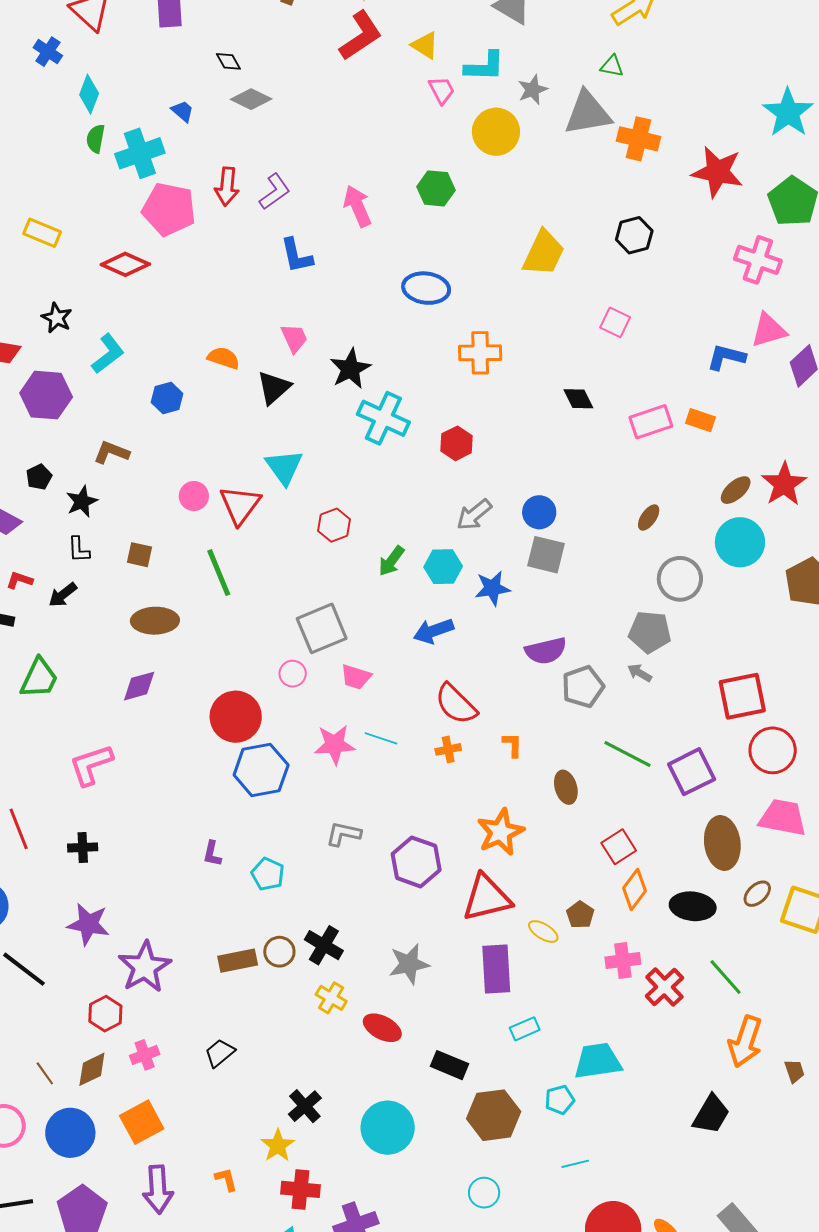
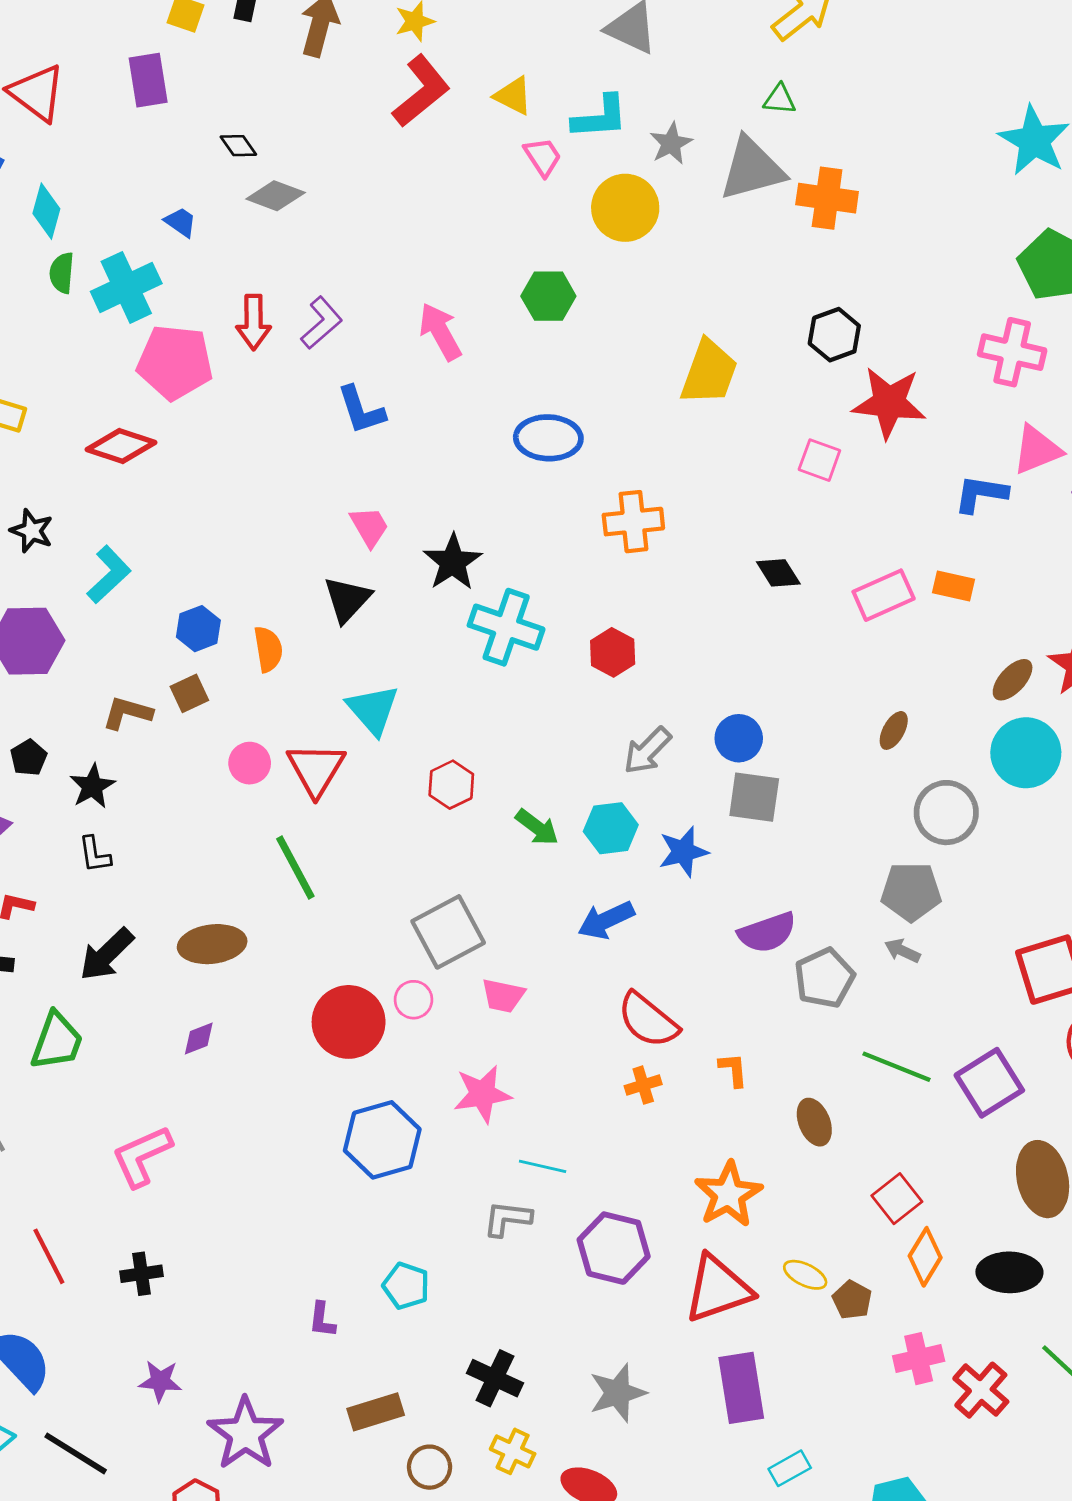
red star: (717, 172) -> (889, 403), moved
orange semicircle: (224, 358) -> (268, 649), moved, turned 68
brown square: (140, 555) -> (189, 693), moved, turned -32
green arrow: (391, 561) -> (537, 827), turned -84
black arrow: (63, 595) -> (107, 954), moved, size x1.4
purple diamond: (139, 686) -> (199, 1038), size x0.7
red circle: (236, 717) -> (349, 1022), moved
cyan line: (381, 738) -> (543, 1166), moved
purple L-shape: (212, 854) -> (322, 1320), moved
purple star: (88, 924) -> (160, 1381), size x0.7
yellow ellipse: (543, 931) -> (805, 1275), moved
brown circle: (279, 952) -> (430, 1467), moved

